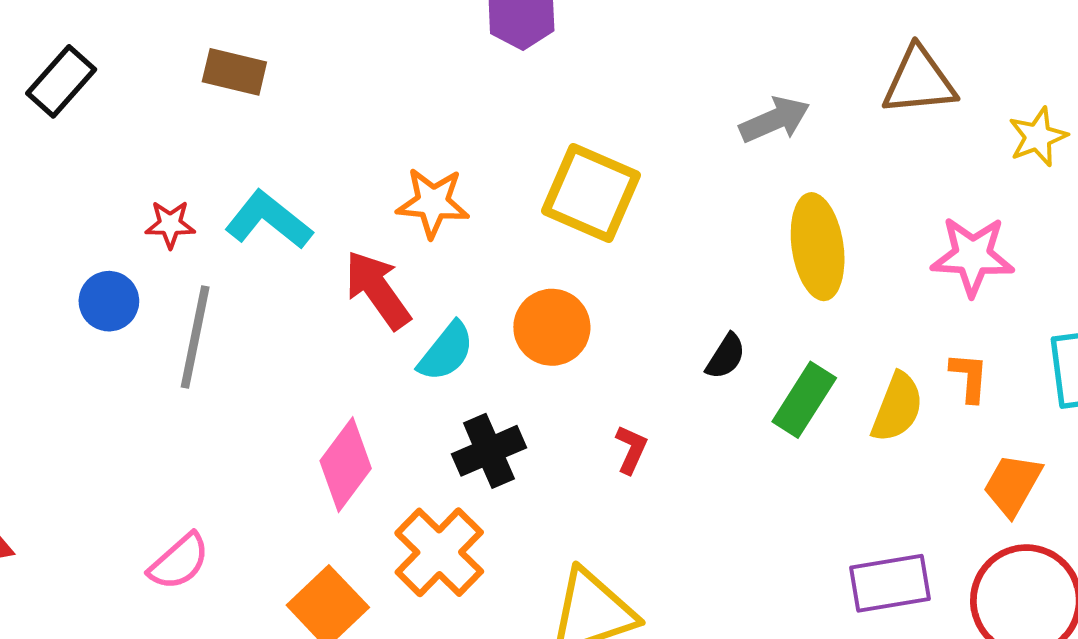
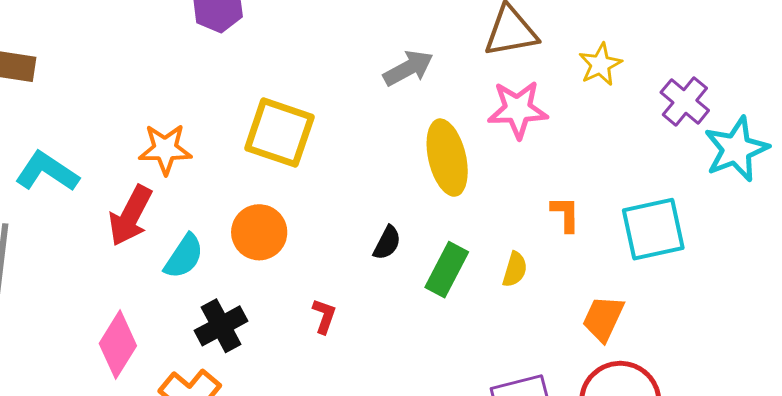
pink star: (973, 256) -> (518, 109), moved
red arrow: (378, 290) -> (130, 216), turned -112
orange L-shape: (969, 377) -> (565, 214), moved
yellow semicircle: (897, 407) -> (515, 269), size x0.7

